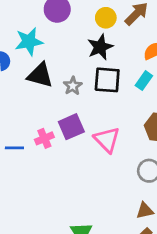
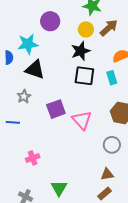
cyan rectangle: (144, 81) -> (112, 78), turned -56
gray star: (73, 86) -> (24, 96), moved
pink cross: (44, 138) -> (33, 158), moved

